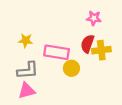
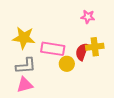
yellow star: (26, 41) -> (24, 38), size x1.6
red semicircle: (87, 44) -> (82, 52), moved

